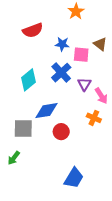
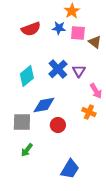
blue star: (62, 44) -> (59, 28), moved
pink square: (81, 55) -> (78, 33), moved
purple triangle: (84, 84) -> (79, 71), moved
green arrow: (14, 158) -> (27, 150), moved

